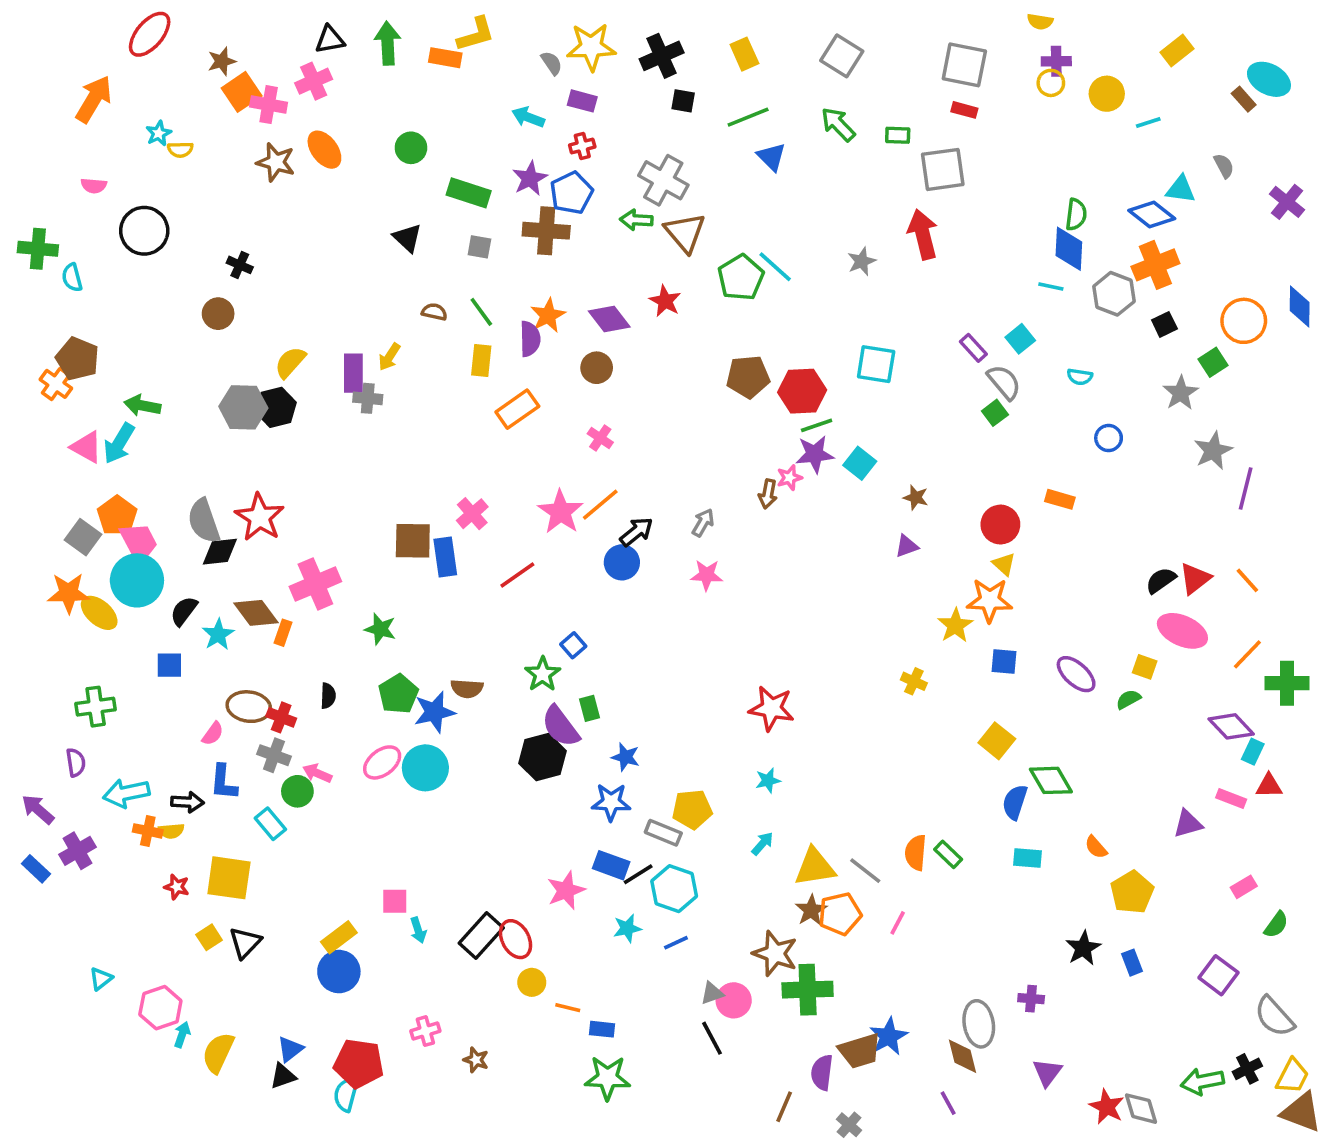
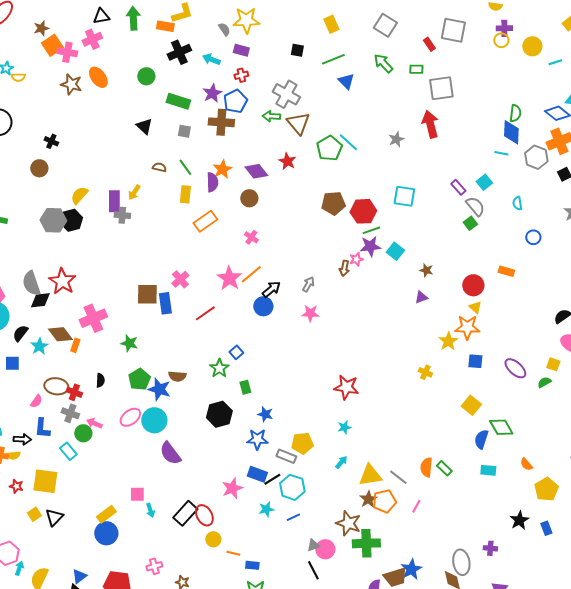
black cross: (662, 56) -> (179, 52), moved
red rectangle: (964, 110) -> (429, 44), moved, turned 40
cyan semicircle: (1080, 377) -> (517, 203), turned 72
blue star: (434, 712) -> (159, 389), turned 30
purple semicircle: (561, 726) -> (170, 453), moved

